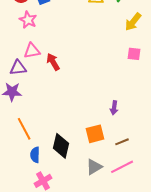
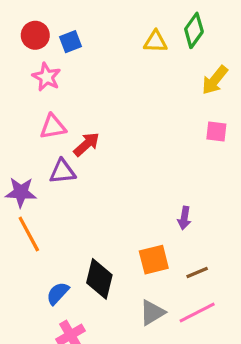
red arrow: (53, 62) -> (87, 144), turned 78
purple triangle: (18, 68) -> (62, 171), moved
orange line: (24, 129) -> (29, 234), moved
blue semicircle: (35, 155) -> (58, 293), turned 42

